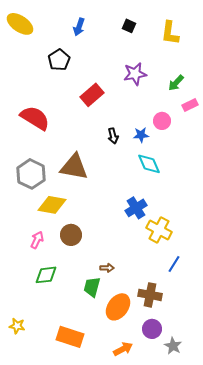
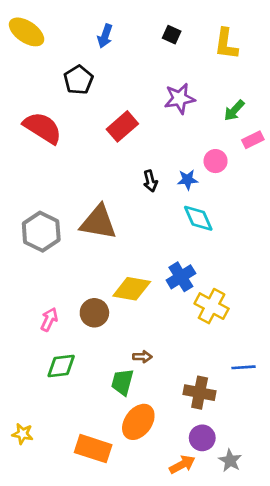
red semicircle: (35, 118) -> (43, 128), moved
yellow diamond: (52, 205) -> (132, 289), moved
blue line: (174, 264) -> (243, 367), moved, turned 54
orange ellipse: (118, 307) -> (138, 422), moved
orange arrow: (123, 349) -> (182, 464), moved

